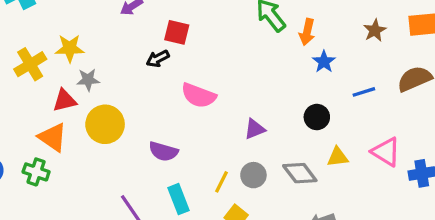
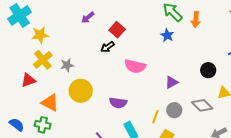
red square: (177, 32) -> (117, 30), turned 35
yellow star: (70, 48) -> (40, 35), moved
blue star: (324, 62) -> (167, 35), moved
yellow cross: (30, 64) -> (43, 60), moved
red triangle: (65, 101) -> (28, 80), moved

